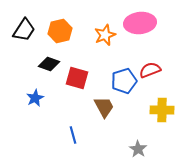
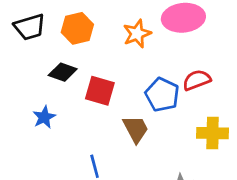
black trapezoid: (24, 30) -> (30, 27), turned 40
blue pentagon: (124, 81) -> (162, 95), turned -30

